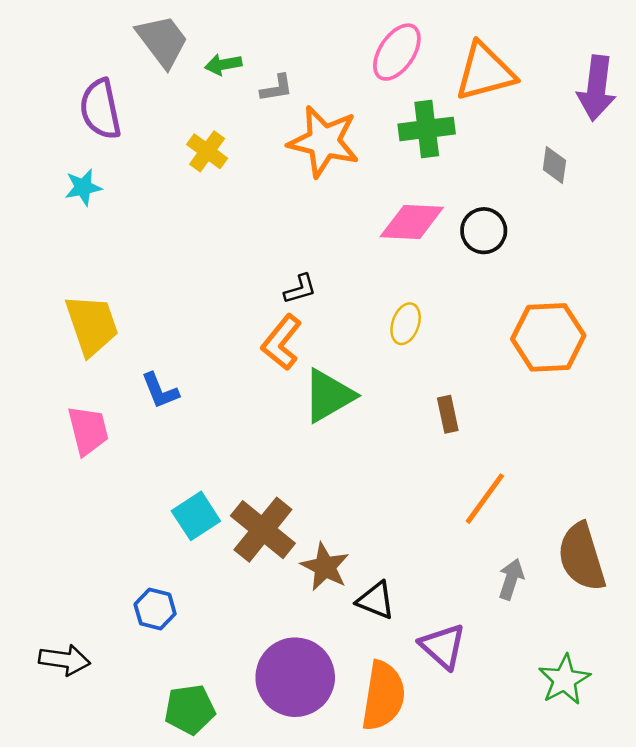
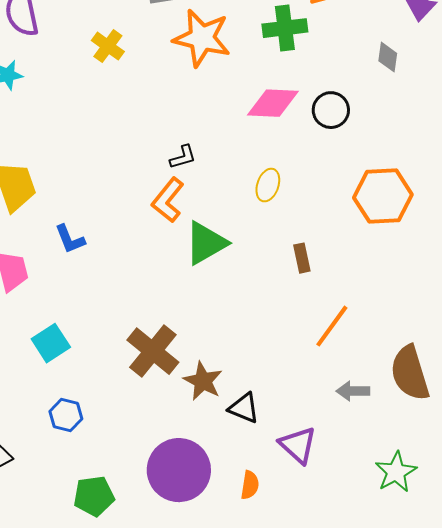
cyan square: (196, 516) -> (51, 343), moved
gray arrow: (511, 579) -> (353, 391), turned -108
orange semicircle: (383, 696) -> (250, 485), size x0.5

